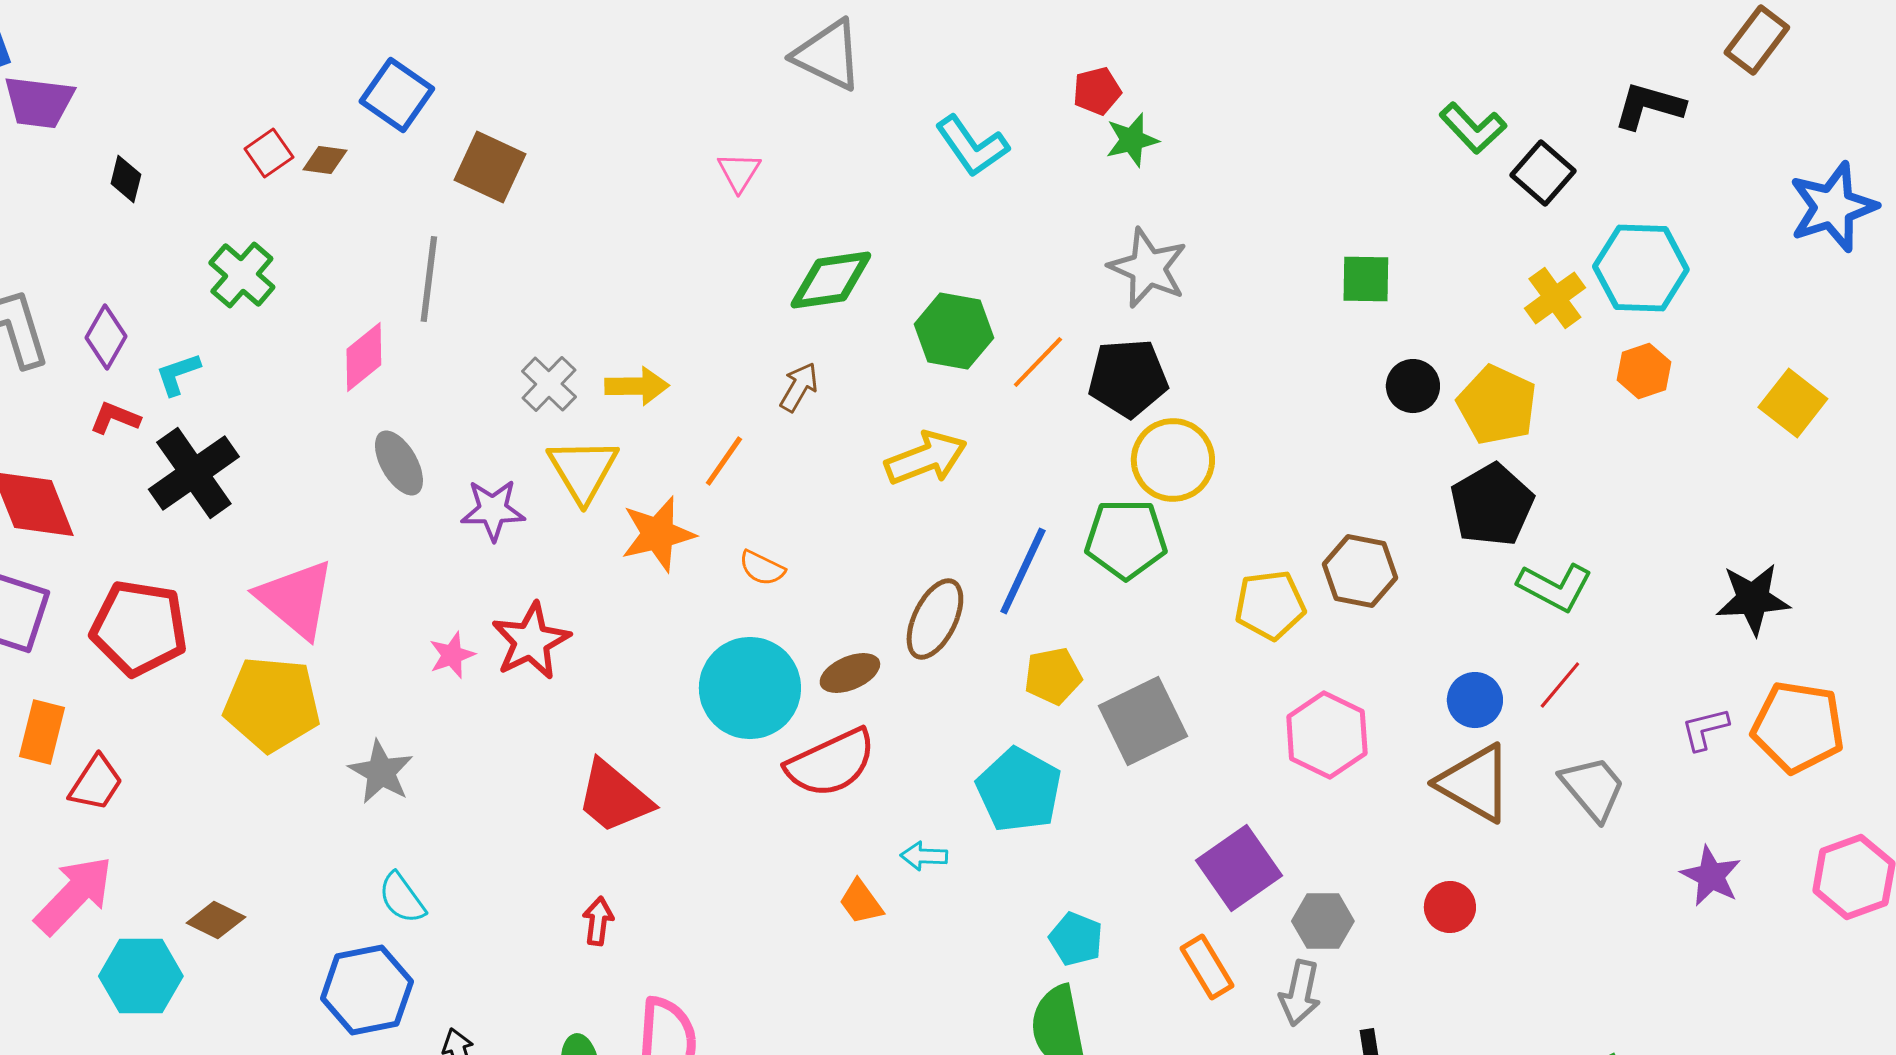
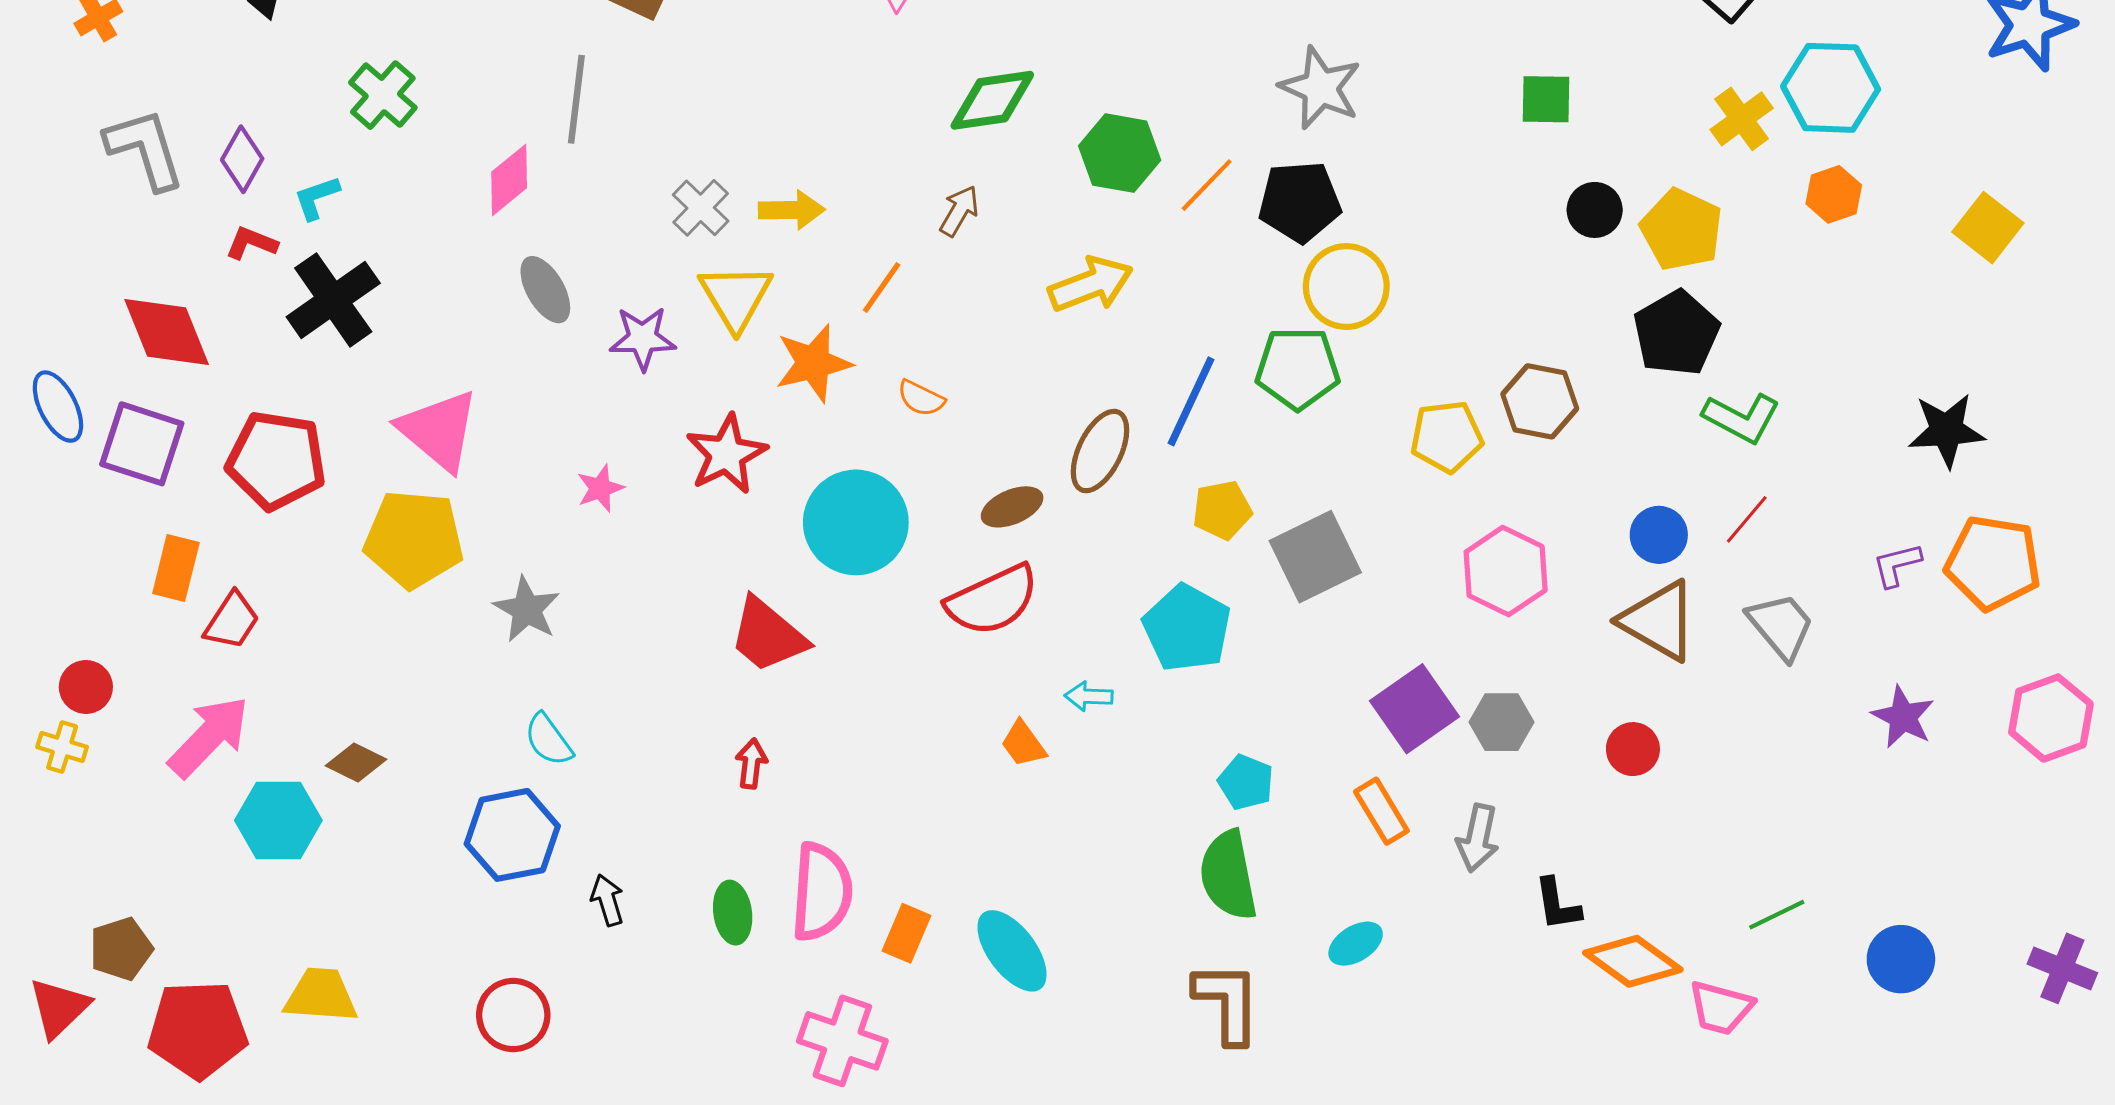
red star: (531, 641) -> (726, 454), moved
cyan circle: (750, 688) -> (856, 522), moved
gray hexagon: (1323, 921) -> (1501, 722), moved

